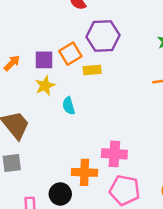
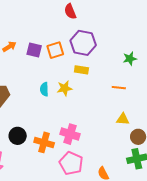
yellow rectangle: (92, 70) -> (81, 70), moved
yellow star: (45, 86) -> (65, 88), moved
black circle: (60, 194) -> (18, 136), moved

